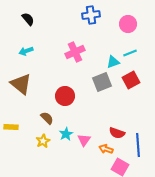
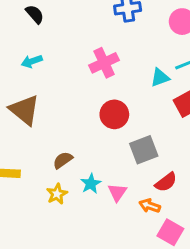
gray square: (102, 82) -> (144, 150), moved
red circle: (65, 96) -> (114, 114), moved
brown semicircle: (47, 118) -> (63, 160), turned -80
red semicircle: (117, 133) -> (166, 182), turned -56

